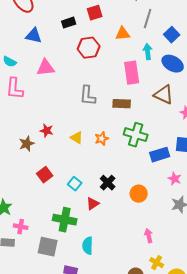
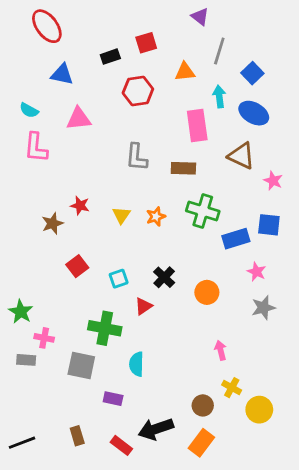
yellow triangle: (77, 138) -> (121, 215), turned 32
cyan square: (75, 184) -> (119, 279), turned 32

